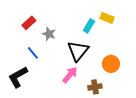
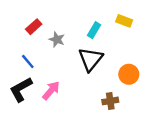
cyan rectangle: (89, 26) -> (94, 30), moved
blue line: (33, 53) -> (28, 62), moved
pink arrow: (70, 75) -> (51, 91), moved

